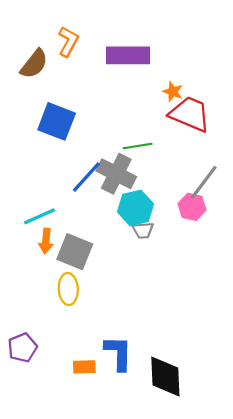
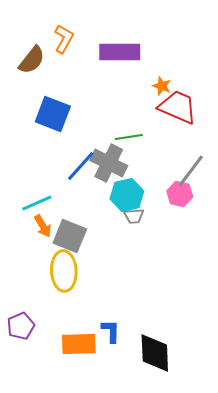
orange arrow: (46, 241) -> (43, 226), turned -35
yellow ellipse: (68, 289) -> (64, 271), size x1.4
blue L-shape: (118, 353) -> (111, 331), size x0.7
orange rectangle: (84, 367) -> (79, 344), size x1.6

